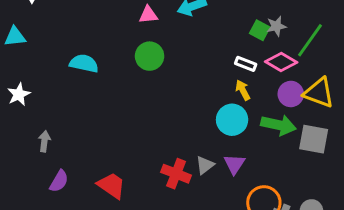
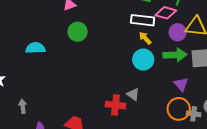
white rectangle: (246, 64) -> (143, 20), size x1.6
purple triangle: (234, 164) -> (181, 84), moved
gray triangle: (205, 165) -> (133, 94), turned -32

